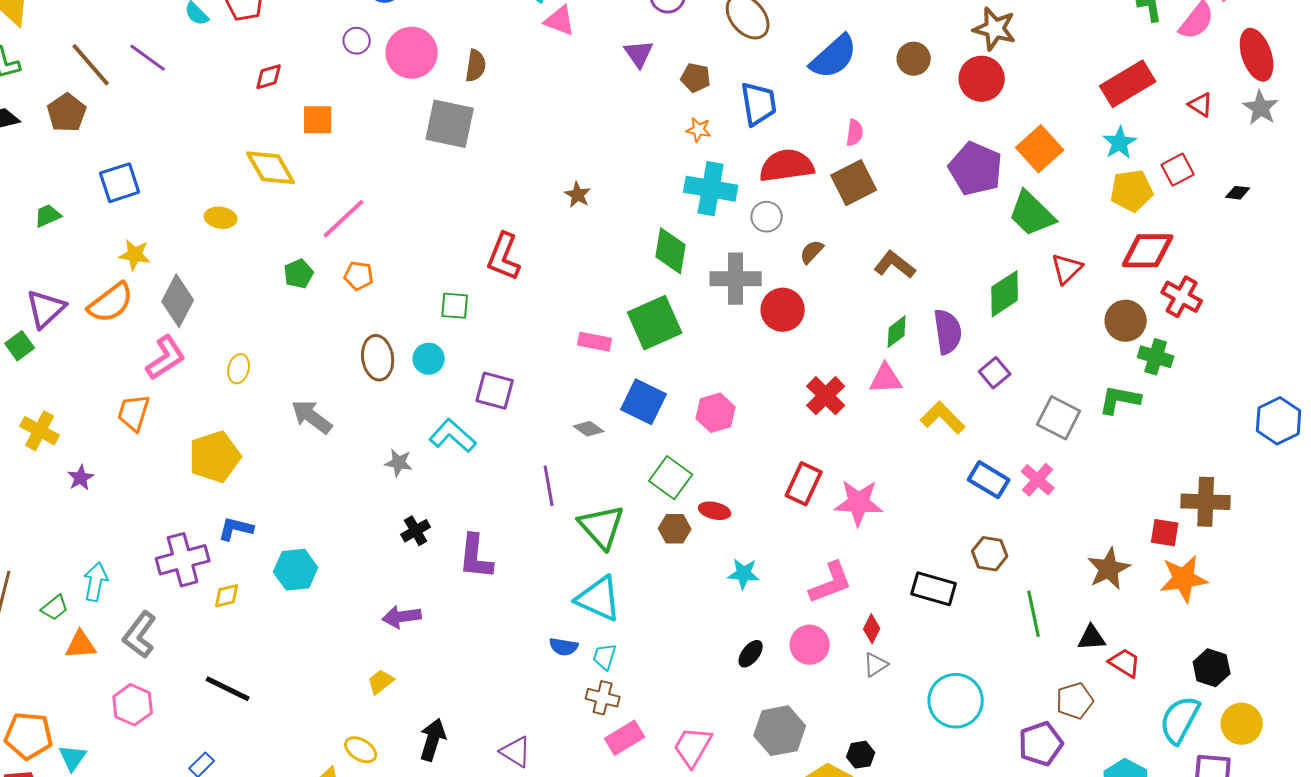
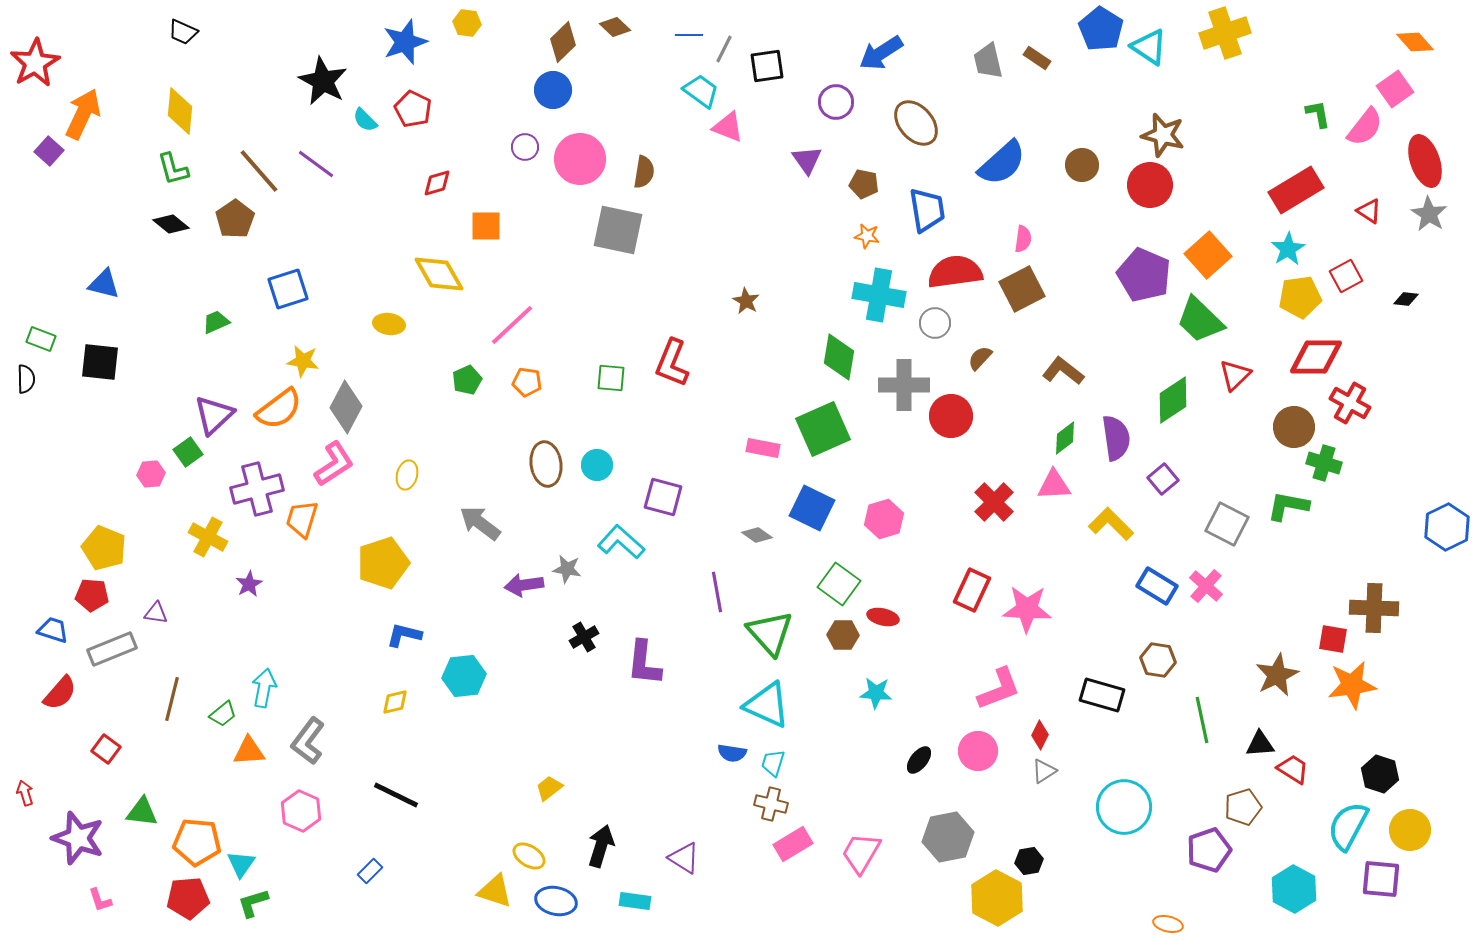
green square: (455, 306) -> (611, 378), moved
purple cross: (183, 560) -> (257, 489), moved
cyan star: (744, 574) -> (876, 693), moved
purple arrow: (402, 617) -> (524, 585), moved

